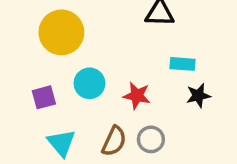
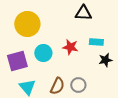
red star: (137, 96) -> (70, 47), moved
purple square: (44, 97) -> (17, 61), size x1.5

